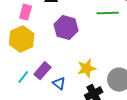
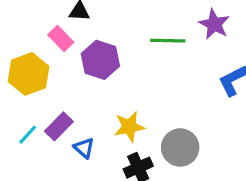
pink rectangle: (26, 12) -> (61, 39), moved, turned -63

